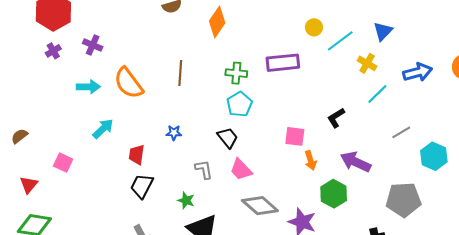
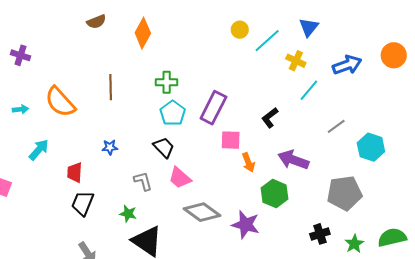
purple cross: (93, 45) -> (21, 55), moved
purple rectangle: (283, 63) -> (213, 108), moved, turned -52
cyan arrow: (88, 87) -> (20, 109), size x0.7

